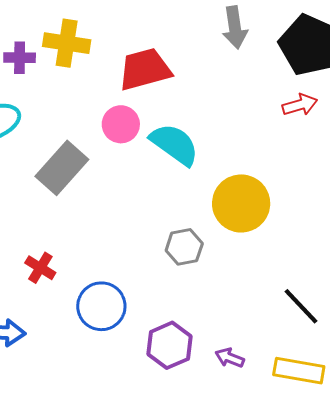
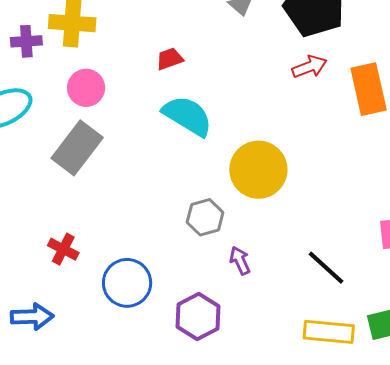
red trapezoid: (145, 69) -> (170, 59), moved, size x0.5
pink circle: (121, 124) -> (86, 88), moved
purple arrow: (230, 358) -> (240, 261), moved, turned 48

